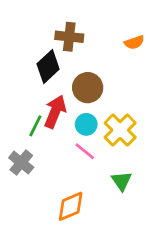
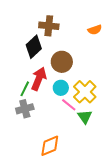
pink line: (85, 151) -> (69, 105), moved
gray cross: (21, 163) -> (25, 109), moved, turned 36
green triangle: (122, 181) -> (85, 117), moved

